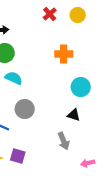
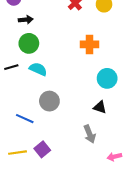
purple square: (18, 156) -> (42, 149), turned 35

